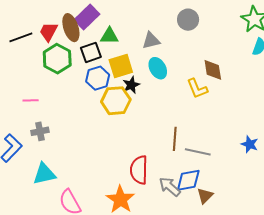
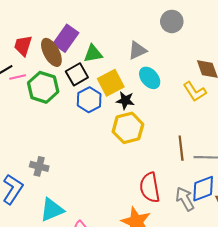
red trapezoid: (48, 32) -> (23, 46), moved
black star: (131, 85) -> (125, 100), turned -30
pink line: (31, 100) -> (18, 77), moved
yellow hexagon: (116, 101) -> (128, 128), moved
gray cross: (40, 131) -> (39, 166), turned 36
gray arrow: (170, 187) -> (185, 199), turned 30

